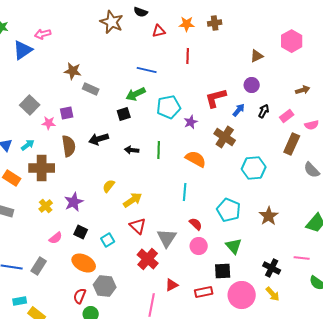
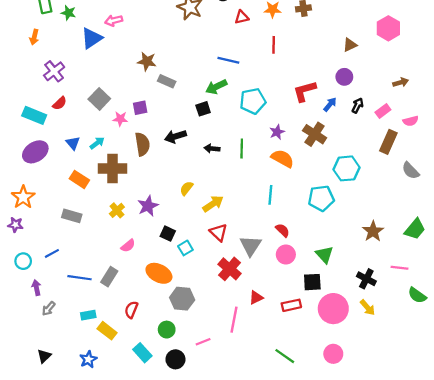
purple star: (191, 122) -> (277, 132), moved
cyan pentagon: (229, 210) -> (321, 198), moved, turned -30
brown star: (269, 216) -> (373, 231), moved
black square: (81, 232) -> (168, 234), moved
red semicircle: (80, 296) -> (131, 310), moved

